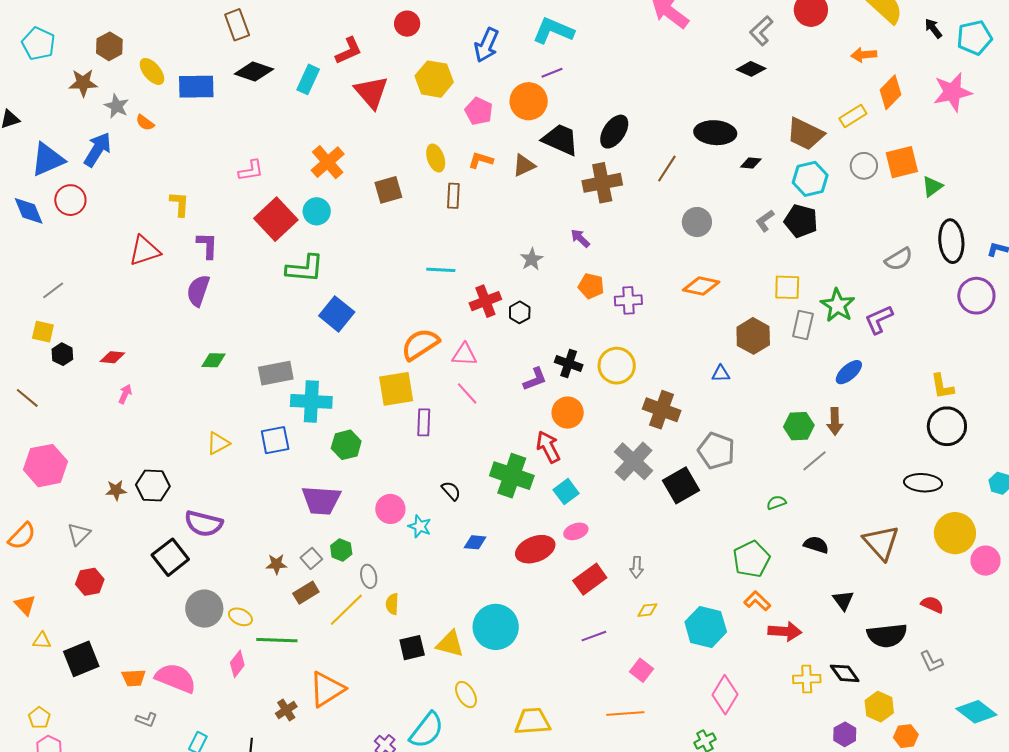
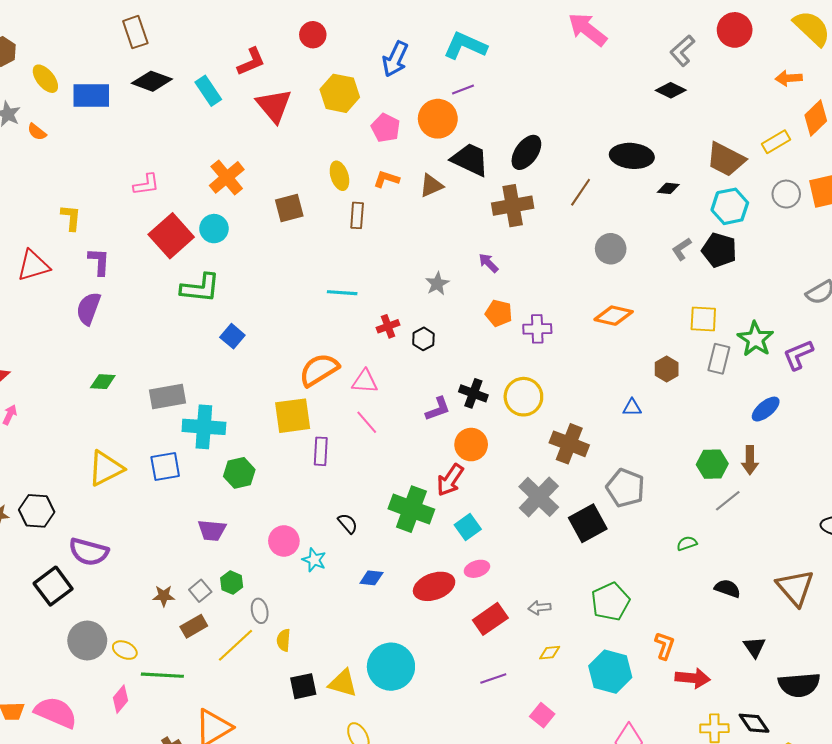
cyan rectangle: (308, 79) -> (208, 91), turned -60
red cross: (485, 301) -> (388, 326), size x0.7
blue square: (337, 314) -> (232, 336), size x0.7
brown hexagon: (753, 336) -> (667, 369), size x0.7
yellow triangle: (218, 443) -> (106, 468), size x1.5
red arrow: (548, 447) -> (450, 480), turned -120
purple trapezoid: (321, 500) -> (212, 530), size x0.7
green pentagon: (751, 559) -> (610, 602), moved
gray arrow: (637, 567) -> (539, 608), turned 80
orange L-shape: (757, 601) -> (665, 646), turned 64

